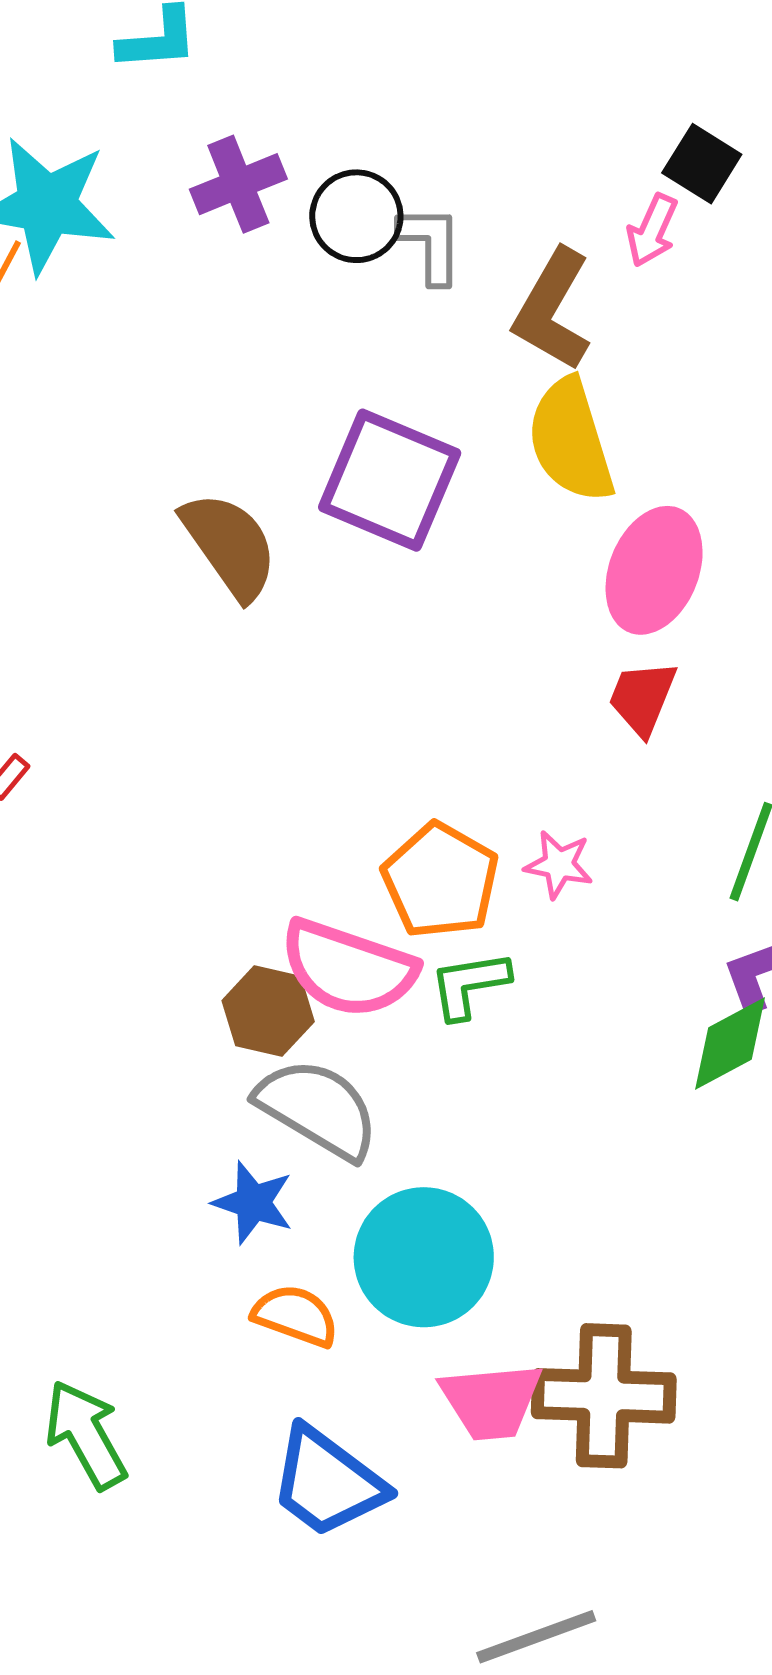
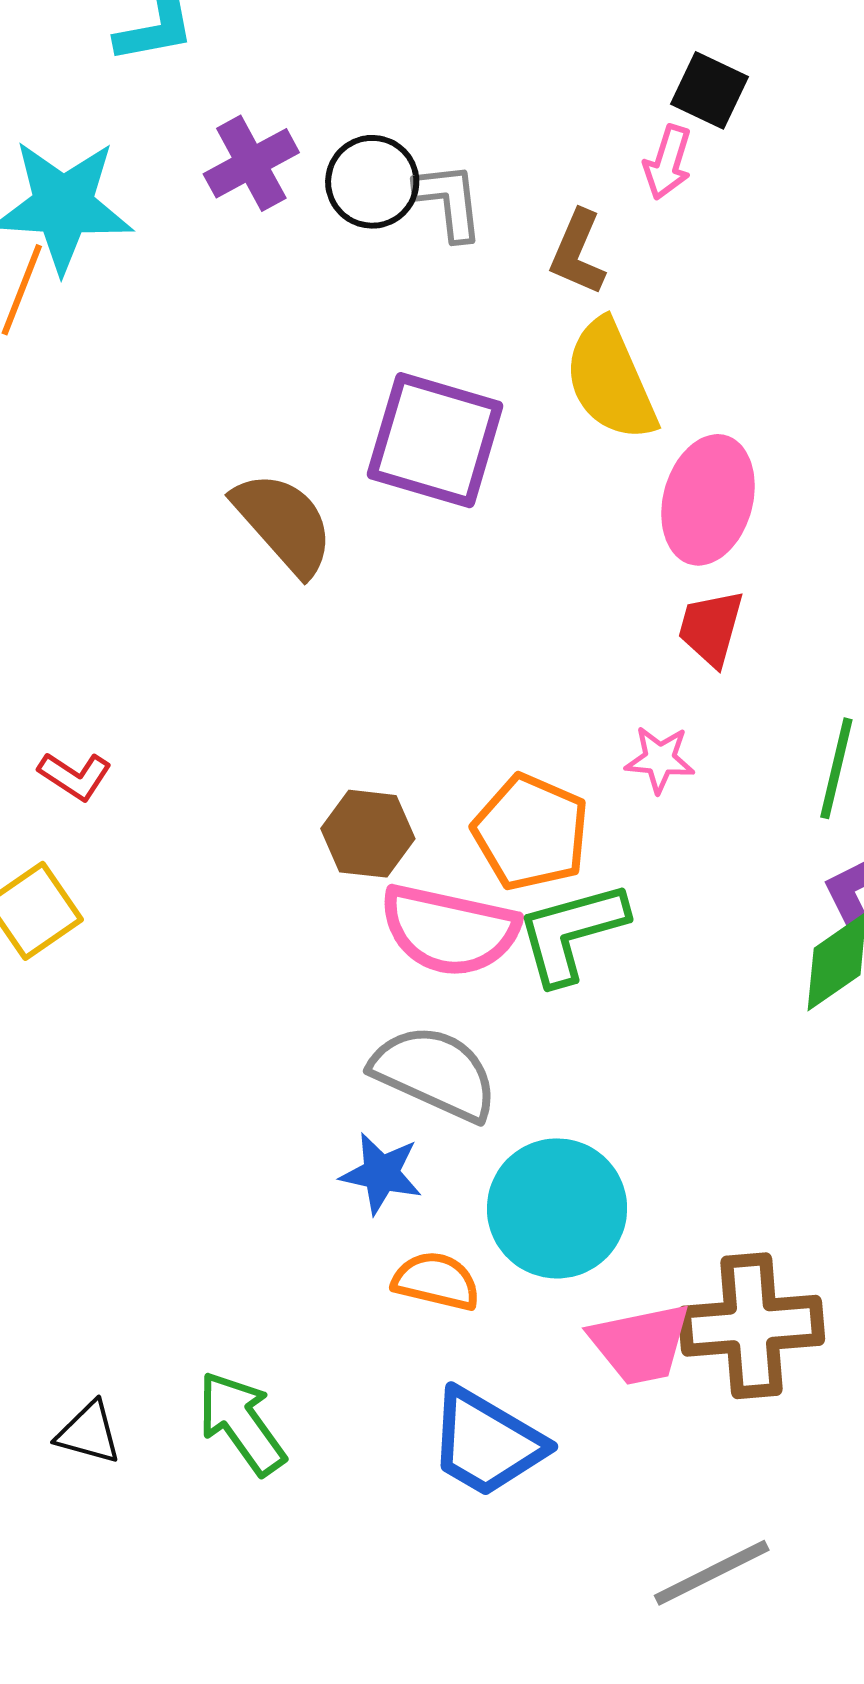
brown L-shape: (552, 310) -> (578, 253), size x0.7
pink star: (559, 865) -> (660, 759), moved
green L-shape: (469, 985) -> (571, 933), size x1.4
brown hexagon: (268, 1011) -> (368, 834), moved

